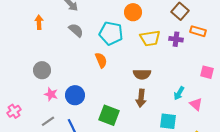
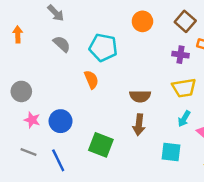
orange circle: (133, 12) -> (142, 21), moved
yellow trapezoid: (150, 38) -> (184, 88), moved
gray line: (48, 121) -> (28, 152), turned 56

